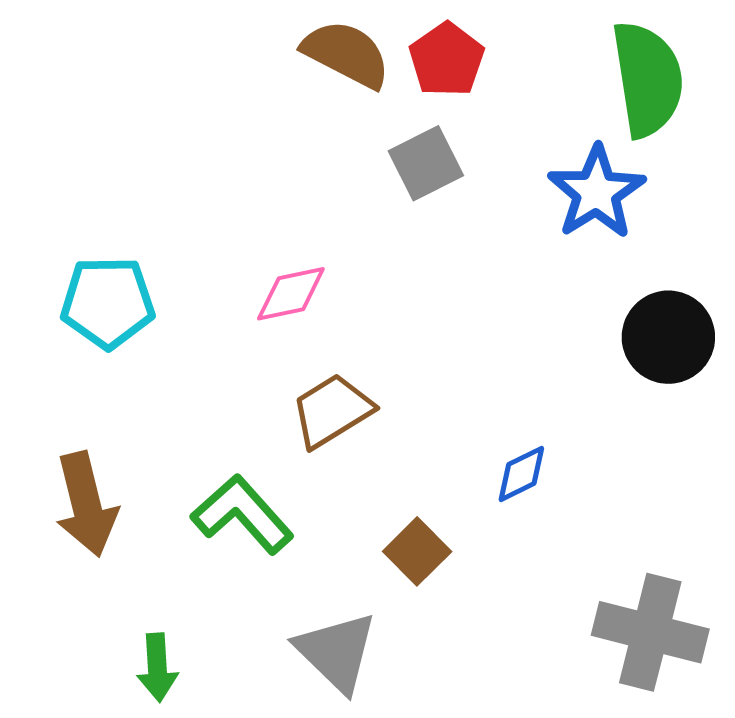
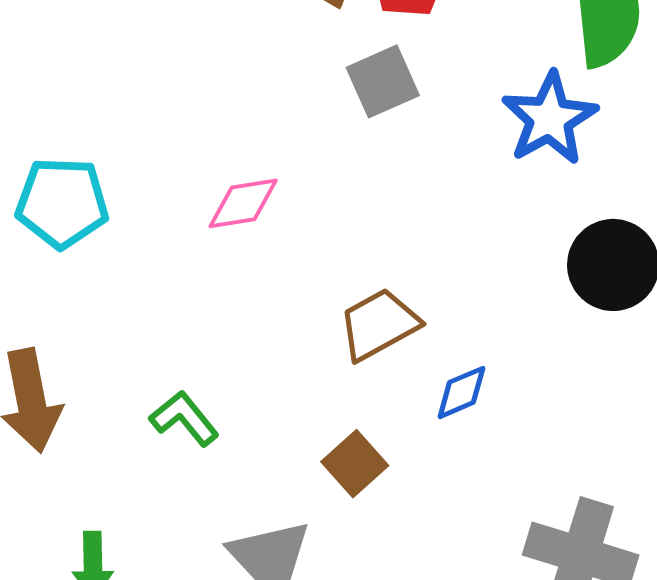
brown trapezoid: (332, 411) -> (379, 324), moved
green L-shape: (242, 514) -> (184, 418), size x0.7

